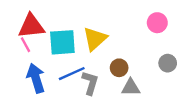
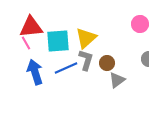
gray L-shape: (90, 83) -> (86, 60), moved
gray triangle: (131, 87) -> (117, 80), turned -36

